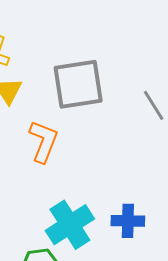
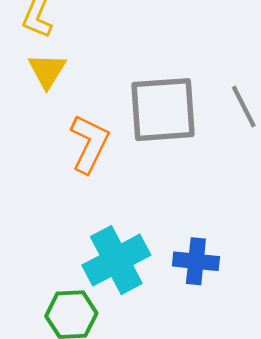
gray square: (78, 84) -> (163, 110), moved

